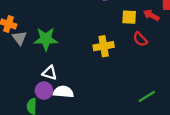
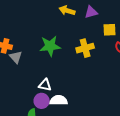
green star: (46, 39) -> (50, 46), moved
yellow cross: (104, 46) -> (85, 48), moved

